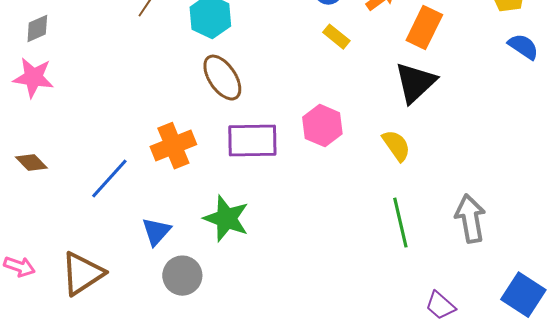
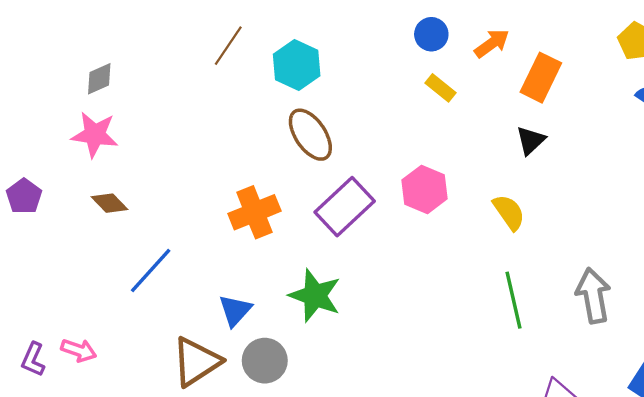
black triangle: (415, 83) -> (531, 140), size x0.6
purple rectangle: (252, 141) -> (345, 207), turned -42
brown diamond: (31, 163) -> (110, 203), moved
blue line: (109, 179) -> (151, 270), moved
brown triangle: (82, 274) -> (196, 362), moved

